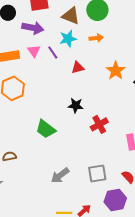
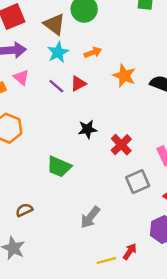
brown triangle: (71, 16) -> (54, 24), turned 30
orange arrow: (96, 38) -> (93, 52), moved
purple line: (53, 52) -> (56, 86), moved
gray square: (97, 173) -> (138, 182), moved

